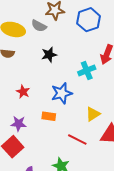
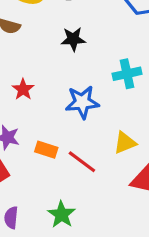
orange rectangle: (49, 116) -> (46, 150), moved
red line: (77, 139) -> (82, 162), moved

